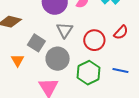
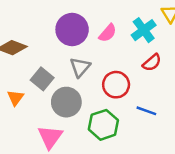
red semicircle: (121, 32) -> (152, 63), moved
blue line: (120, 70) -> (146, 111), moved

